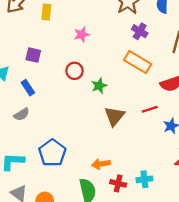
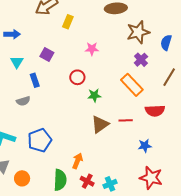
red line: (150, 109) -> (126, 120), moved
orange arrow: (101, 164) -> (77, 161), turned 105
cyan cross: (144, 179) -> (110, 184), turned -32

